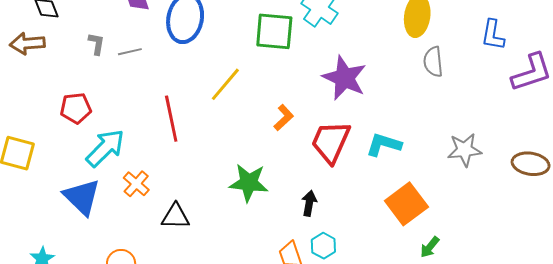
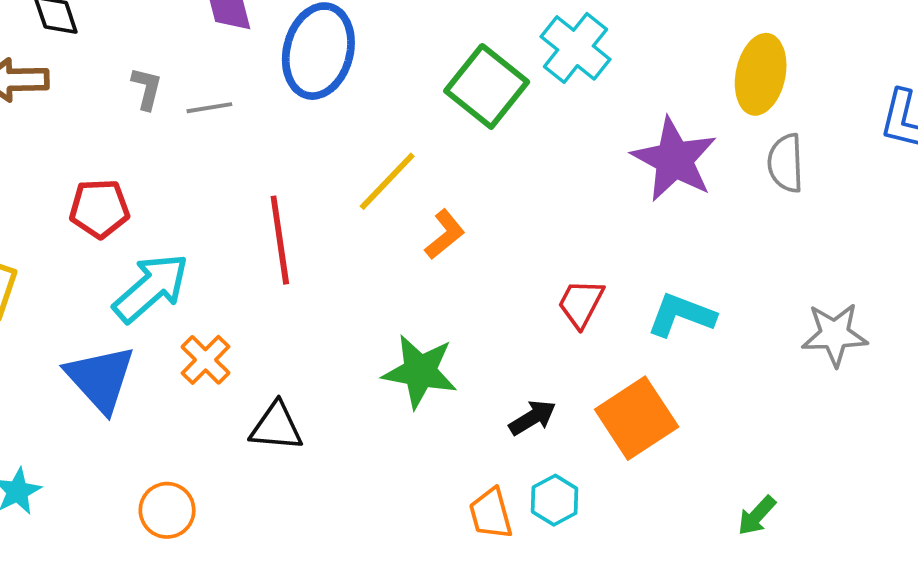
green square: (274, 31) -> (487, 86), turned 30
purple star: (344, 78) -> (674, 160), moved
orange L-shape: (284, 118) -> (445, 234), moved
red trapezoid: (331, 142) -> (581, 303), size x0.6
black arrow: (309, 203) -> (532, 418), turned 45
orange square: (406, 204) -> (637, 418), moved

